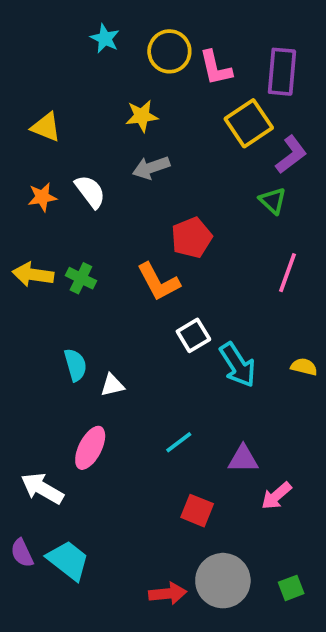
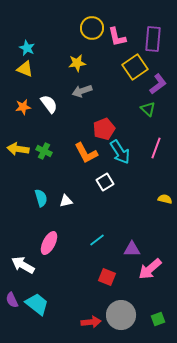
cyan star: (105, 38) -> (27, 48), moved
cyan arrow: (238, 365) -> (120, 152), moved
white triangle: (112, 385) -> (66, 201), moved
pink arrow: (276, 496) -> (150, 269), size x1.4

